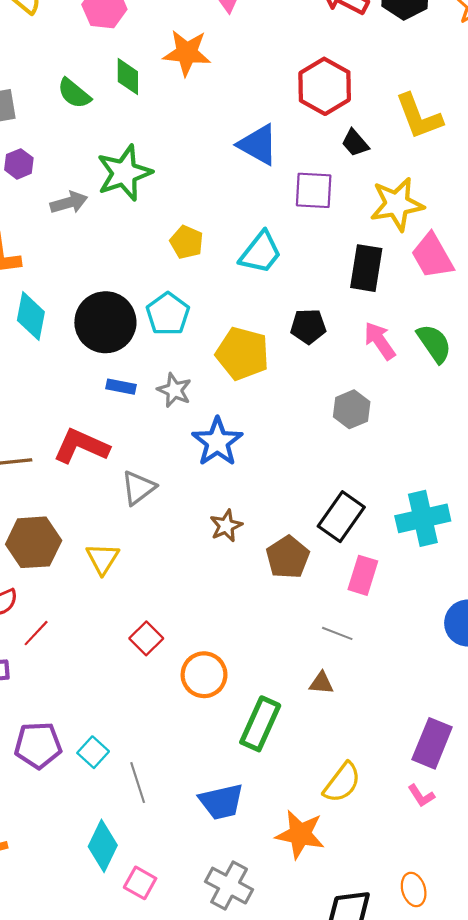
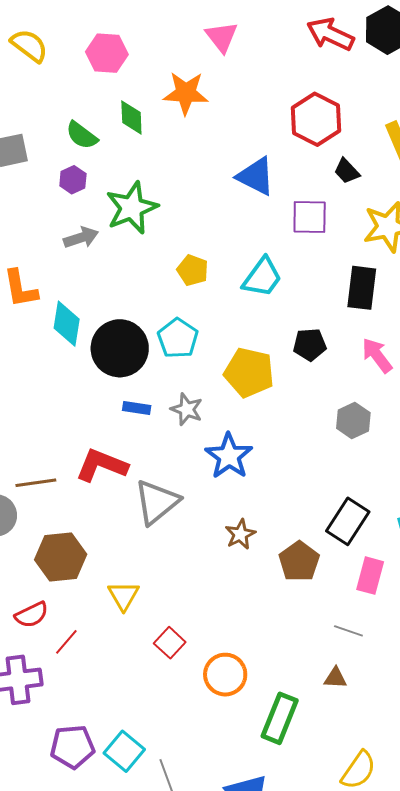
purple hexagon: (19, 164) -> (73, 180), moved
cyan diamond: (31, 316) -> (67, 324), moved
gray triangle: (138, 488) -> (157, 502), size x1.4
yellow triangle: (102, 559) -> (124, 596), moved
cyan square: (93, 752) -> (124, 751), size x1.4

